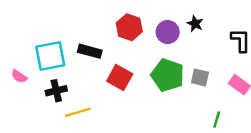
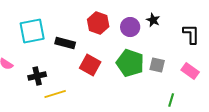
cyan square: (50, 56) -> (32, 31), moved

